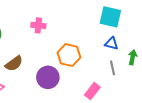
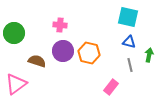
brown semicircle: (14, 64) -> (37, 61), turned -126
purple circle: (48, 77) -> (63, 51), moved

